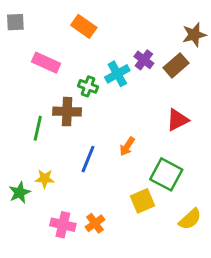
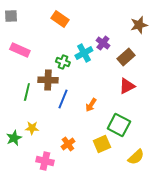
pink rectangle: (46, 63) -> (20, 50), moved
brown rectangle: (176, 65) -> (126, 57), moved
blue line: (88, 159) -> (63, 99), moved
orange cross: (95, 223) -> (68, 144), moved

